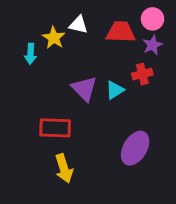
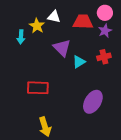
red cross: (142, 74) -> (104, 57), moved
purple triangle: (84, 89) -> (62, 48), moved
yellow arrow: (64, 168) -> (45, 127), moved

